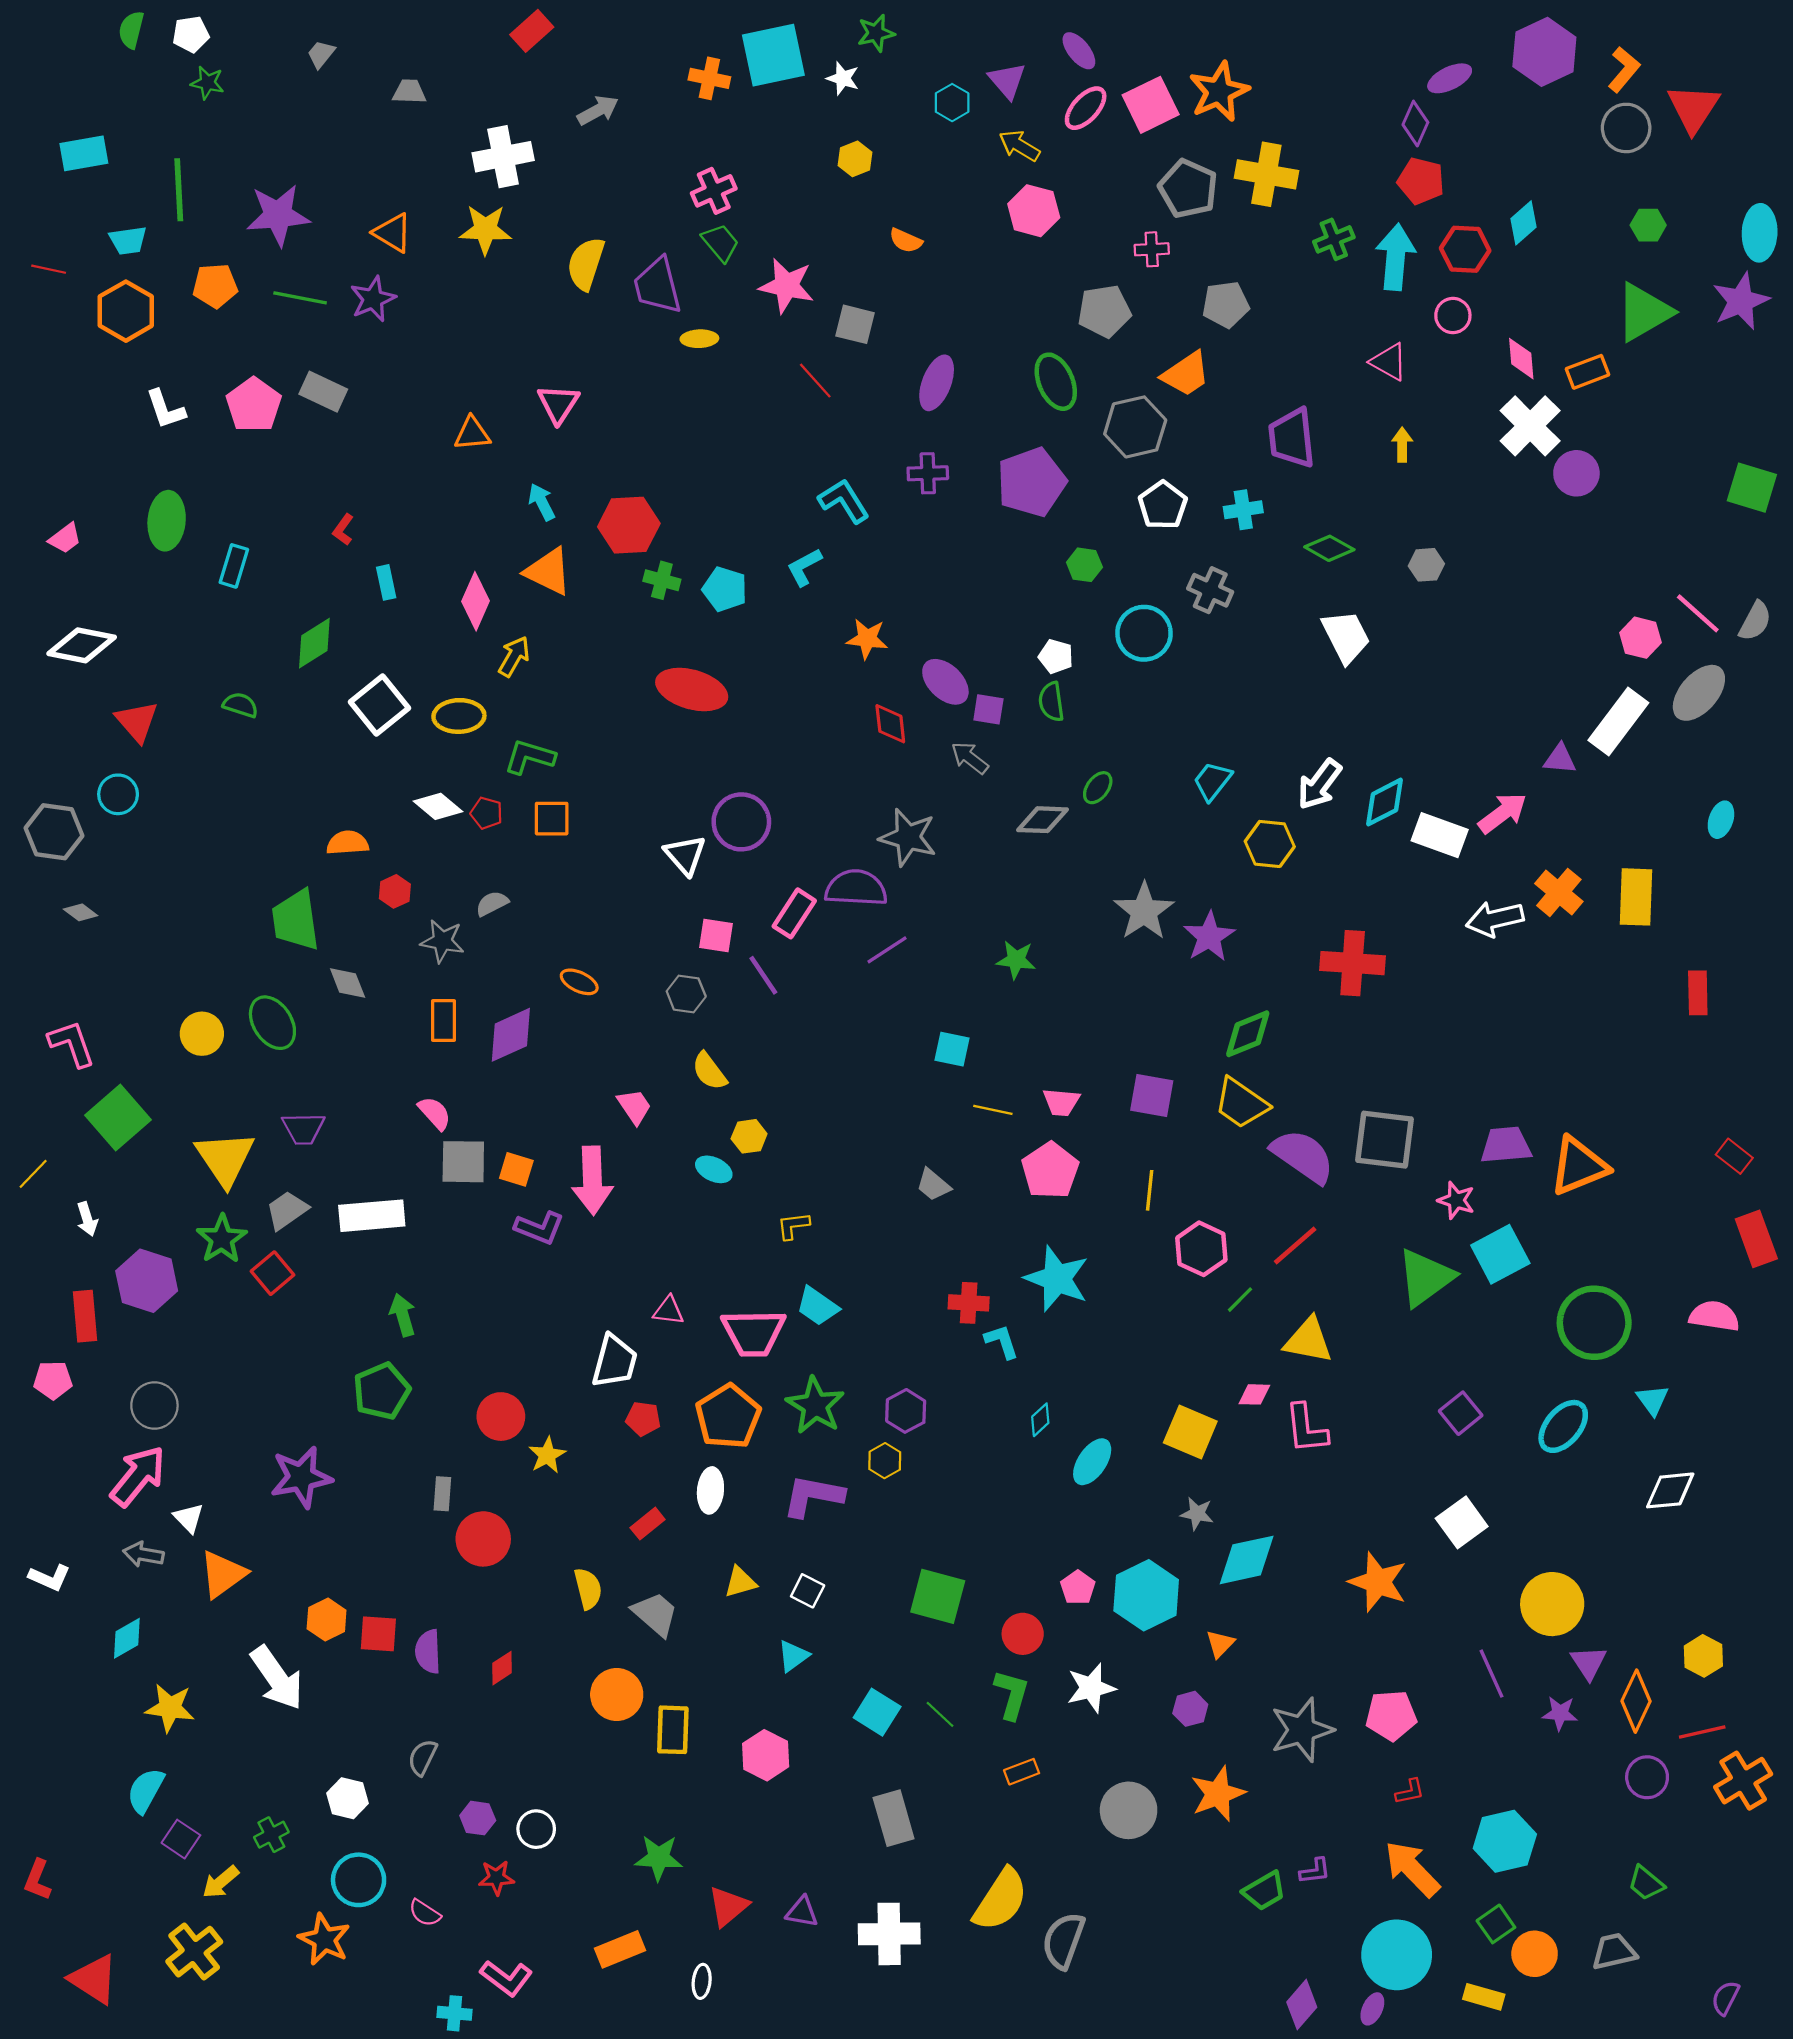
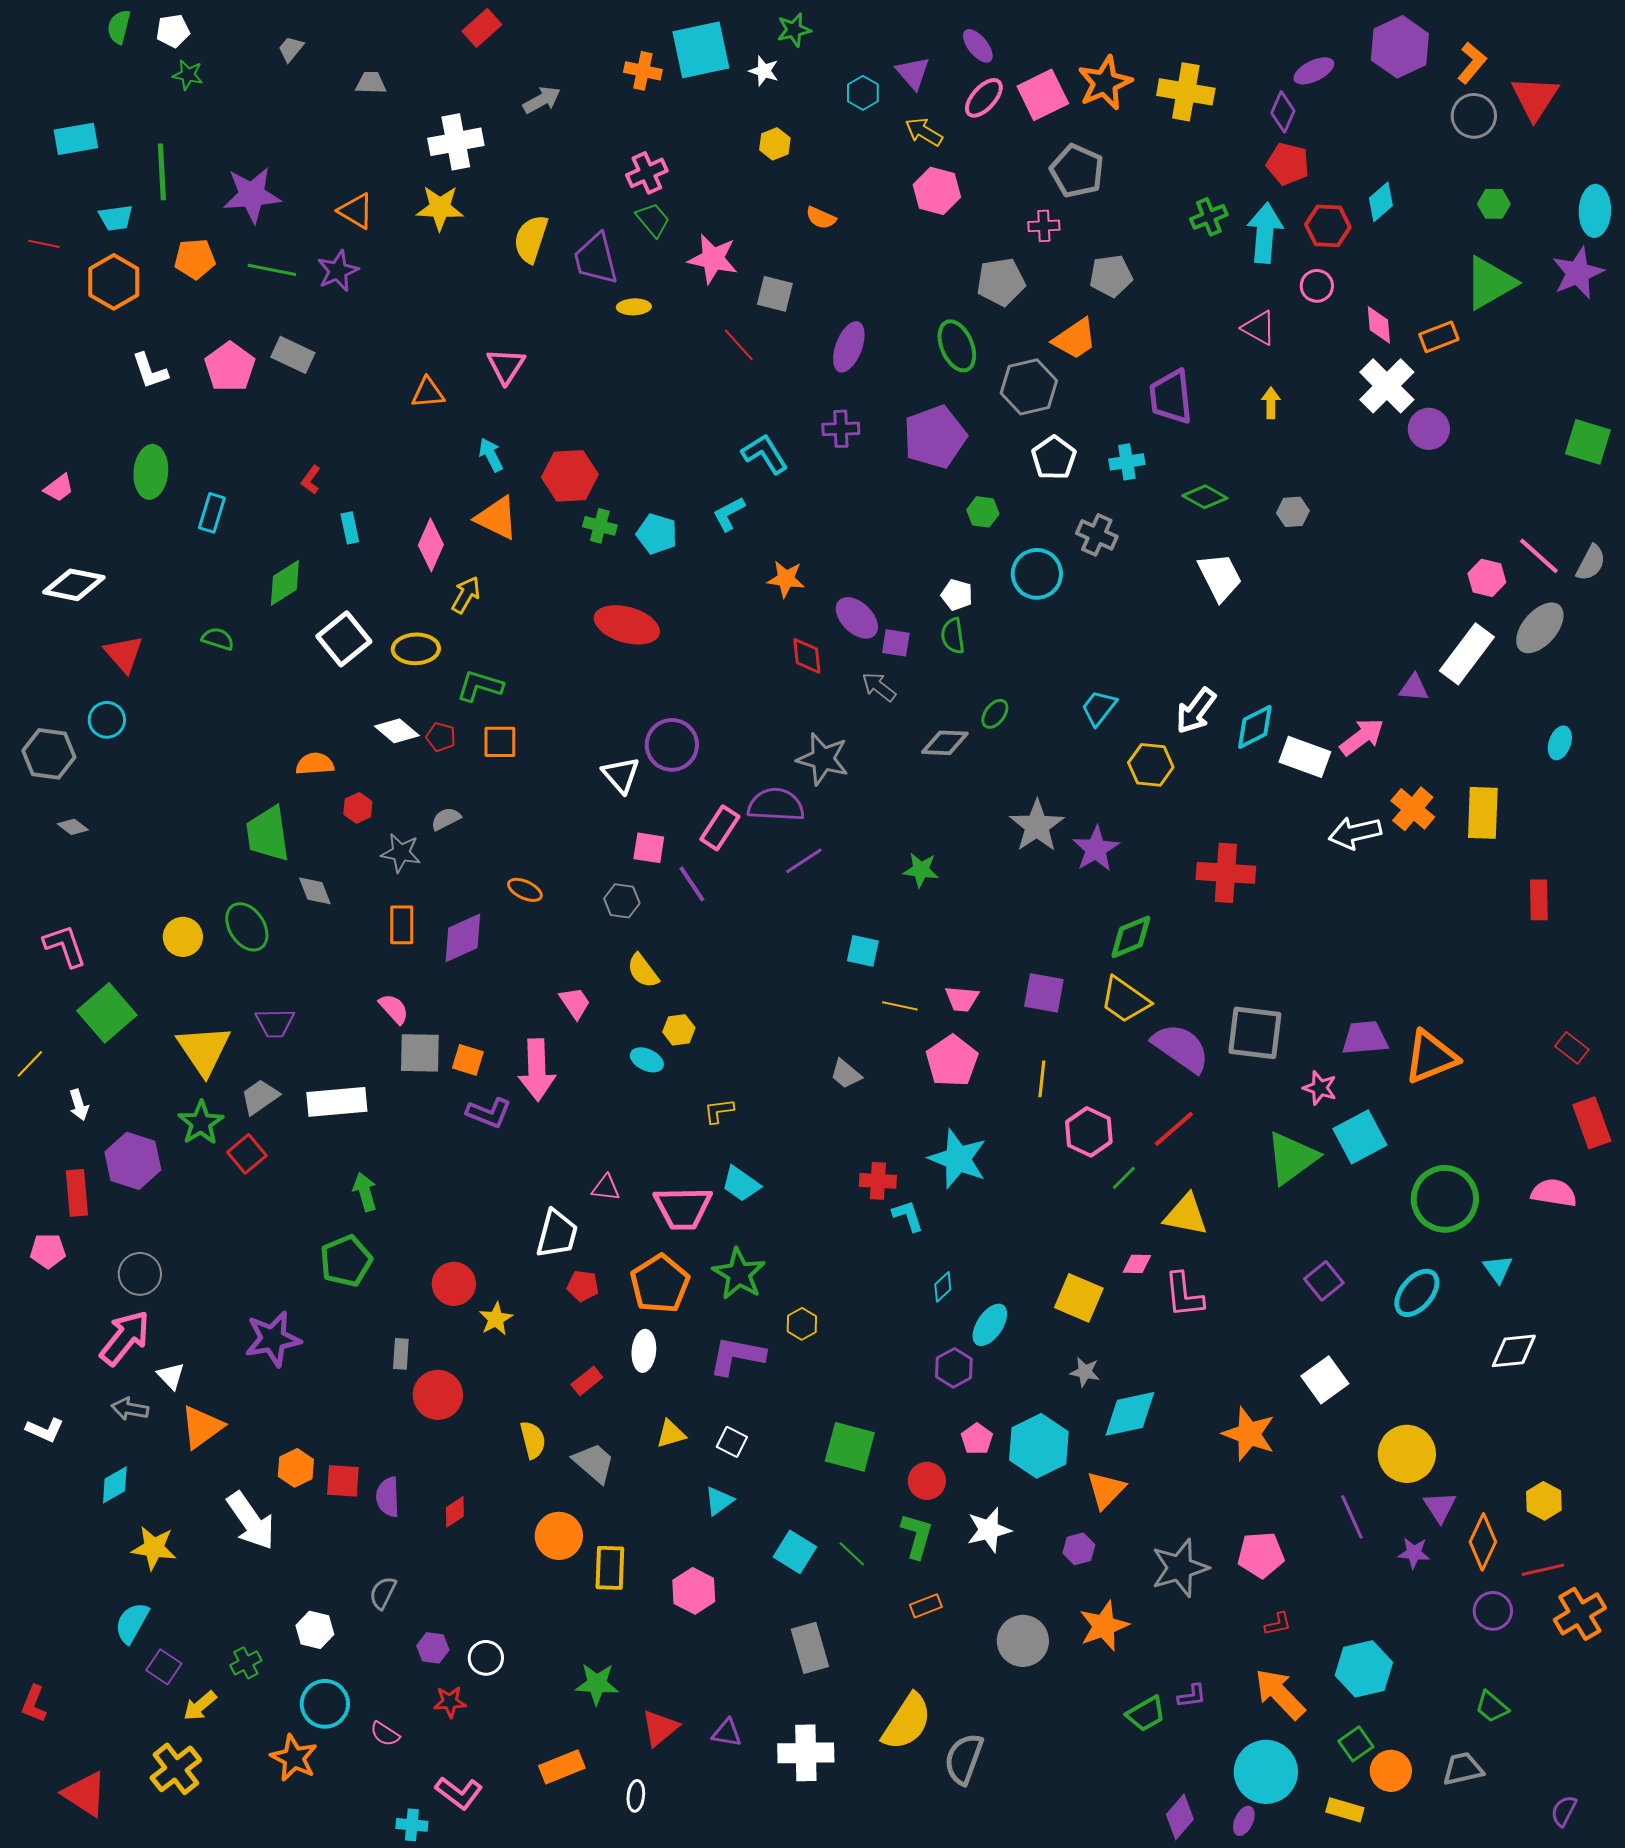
yellow cross: (1266, 174) -> (1186, 92), moved
purple hexagon: (906, 1411) -> (954, 1368), moved
orange triangle: (1220, 1644) -> (1106, 1490), size x1.5

